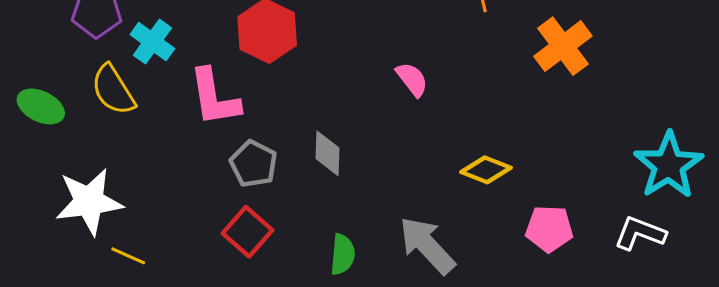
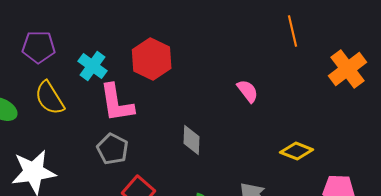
cyan cross: (152, 42) -> (93, 66), moved
gray pentagon: (254, 164) -> (113, 149), moved

